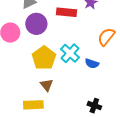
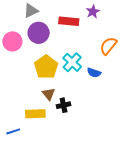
black cross: (94, 106) -> (64, 105), moved, turned -32

